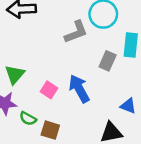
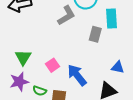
blue arrow: (79, 89) -> (77, 75), moved
pink square: (49, 90) -> (53, 65), turned 32

